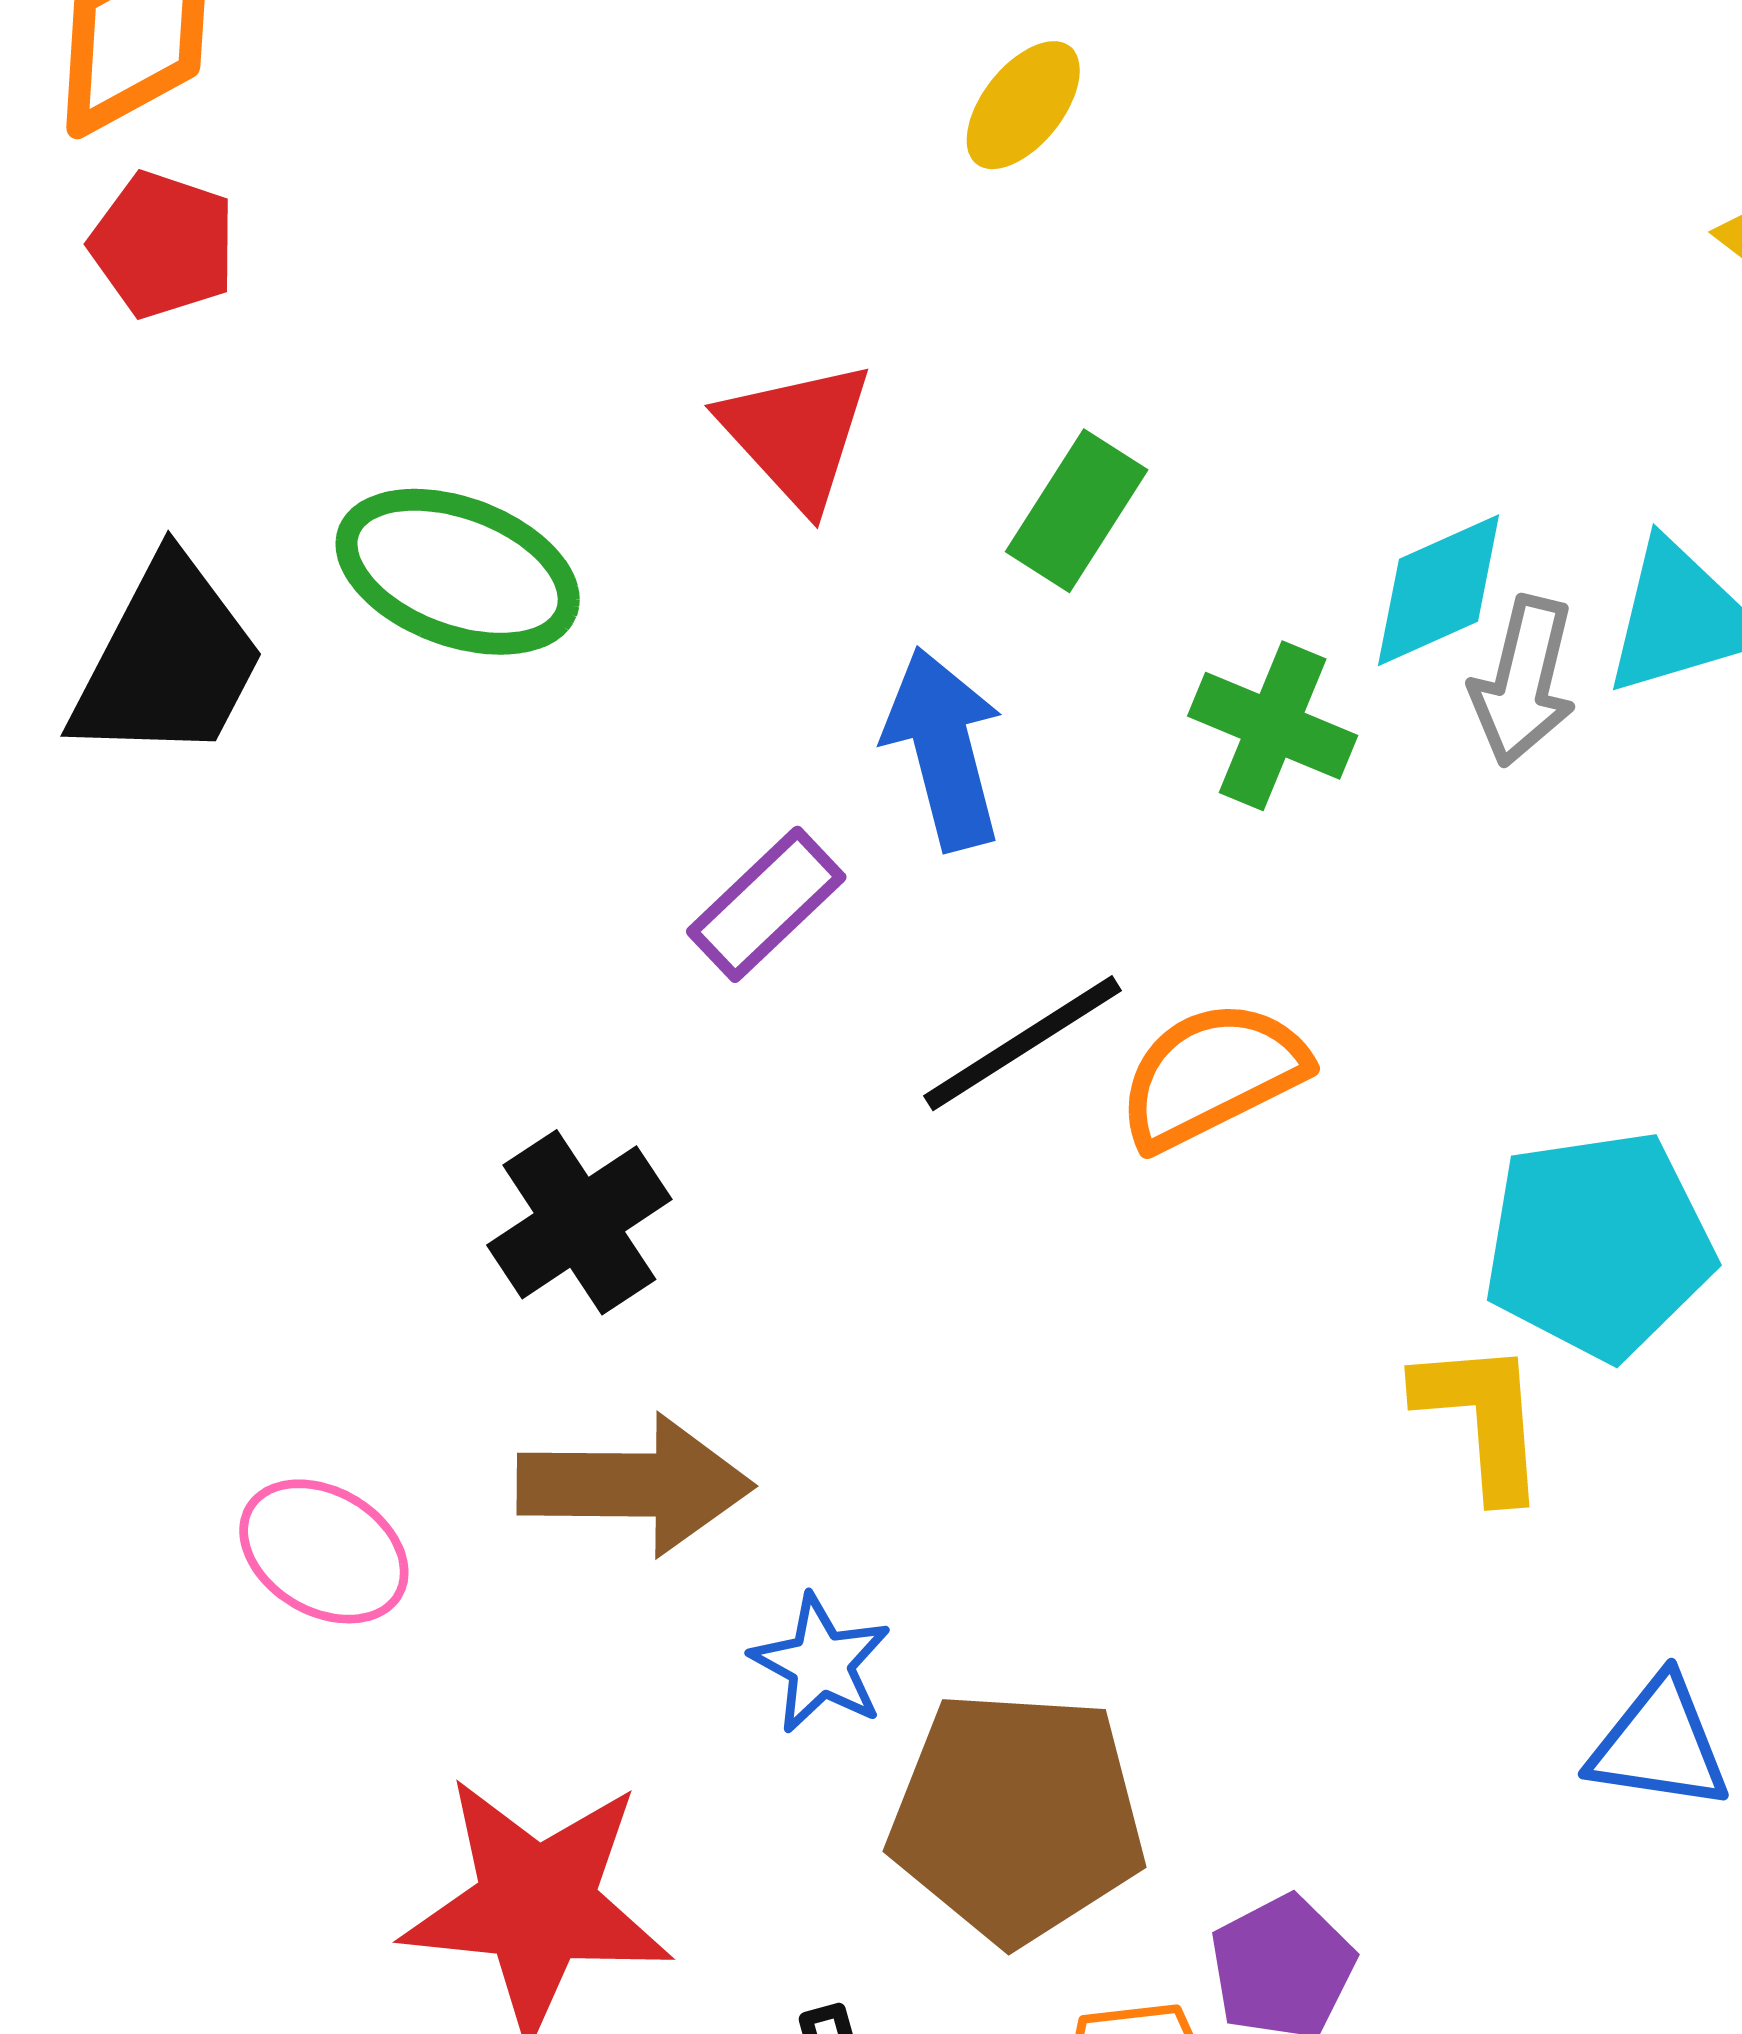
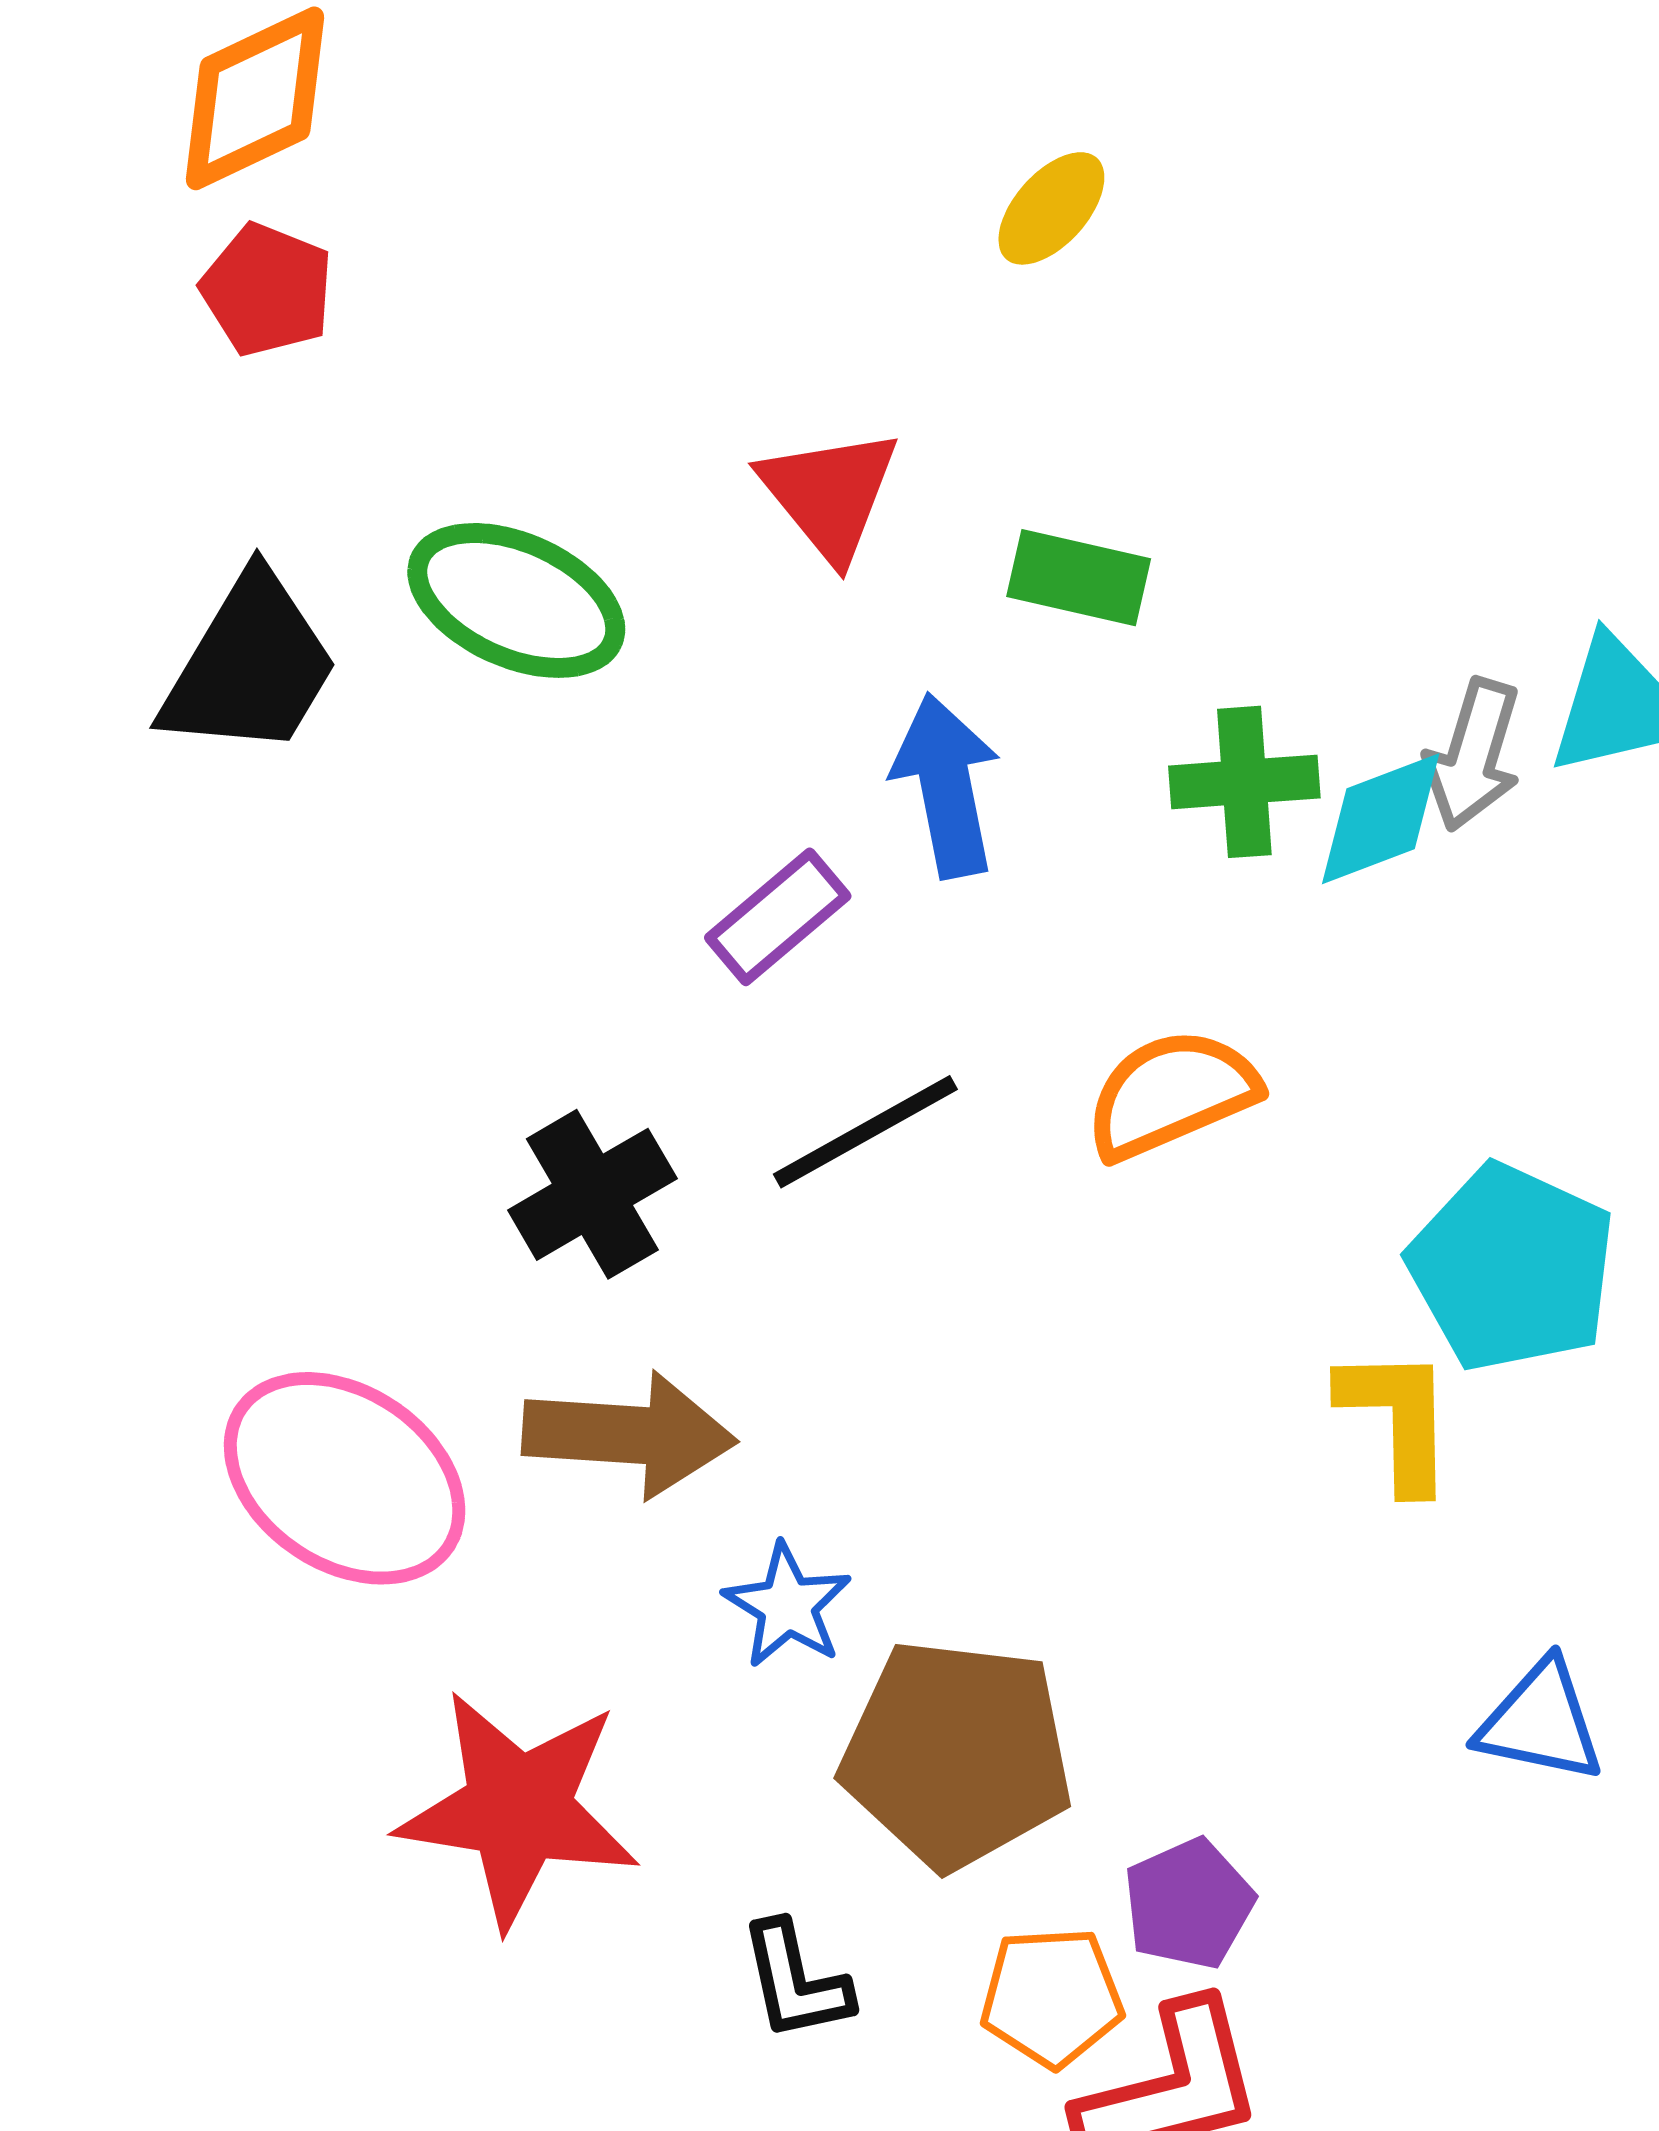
green rectangle: (1077, 511) -> (1079, 578), turned 67
cyan diamond: (1439, 590) -> (1381, 819), moved
green cross: (1273, 726) -> (1244, 782), turned -30
black line: (1023, 1043) -> (865, 1132), moved
cyan pentagon: (1599, 1245) -> (1512, 1268), turned 30
pink ellipse: (324, 1551) -> (345, 1478), size x1.6

